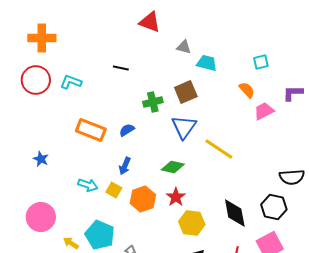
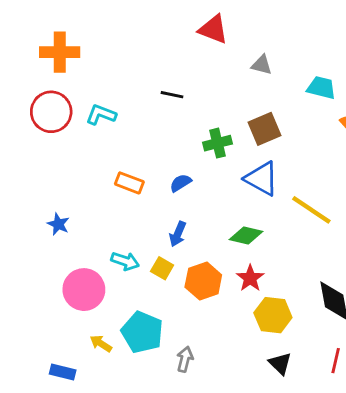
cyan trapezoid: (207, 63) -> (321, 88), moved
blue triangle: (184, 127) -> (262, 179), turned -36
orange rectangle: (91, 130) -> (129, 183), size x0.7
pink circle: (41, 217) -> (84, 290), moved

